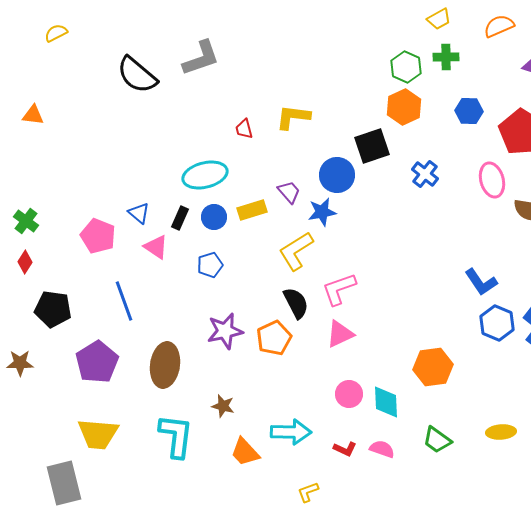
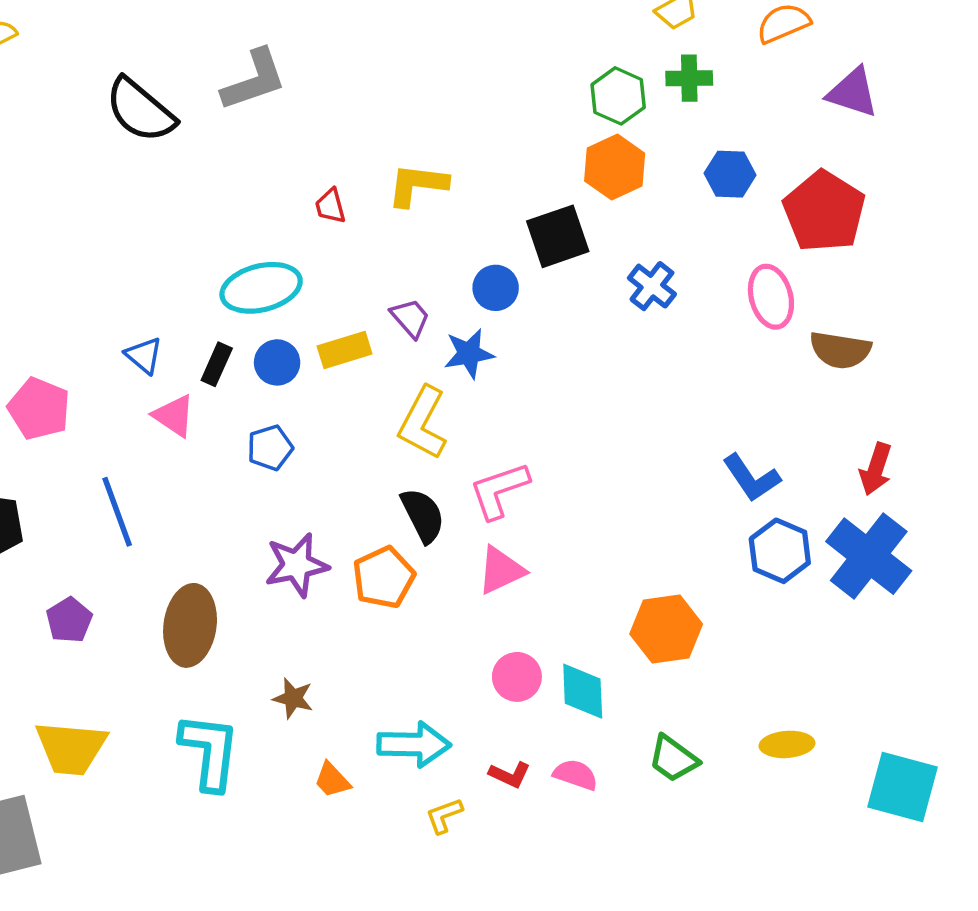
blue circle: (337, 175) -> (496, 288), size x0.7
pink pentagon: (98, 236) -> (39, 409), moved
yellow L-shape: (296, 251) -> (423, 423), turned -30
purple pentagon: (97, 362) -> (69, 620), size x0.6
orange trapezoid: (245, 452) -> (332, 780), size x0.7
yellow L-shape: (308, 492) -> (444, 815), moved

